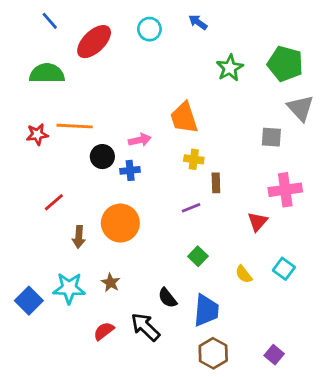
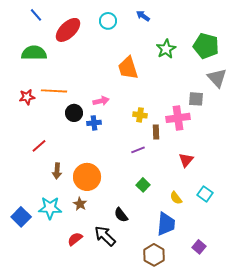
orange trapezoid: (184, 118) -> (128, 68), moved
pink cross: (285, 190) -> (178, 118), moved
orange circle: (120, 223) -> (87, 177), moved
blue trapezoid: (206, 310) -> (166, 224), moved
purple square: (274, 355) -> (199, 247), moved

